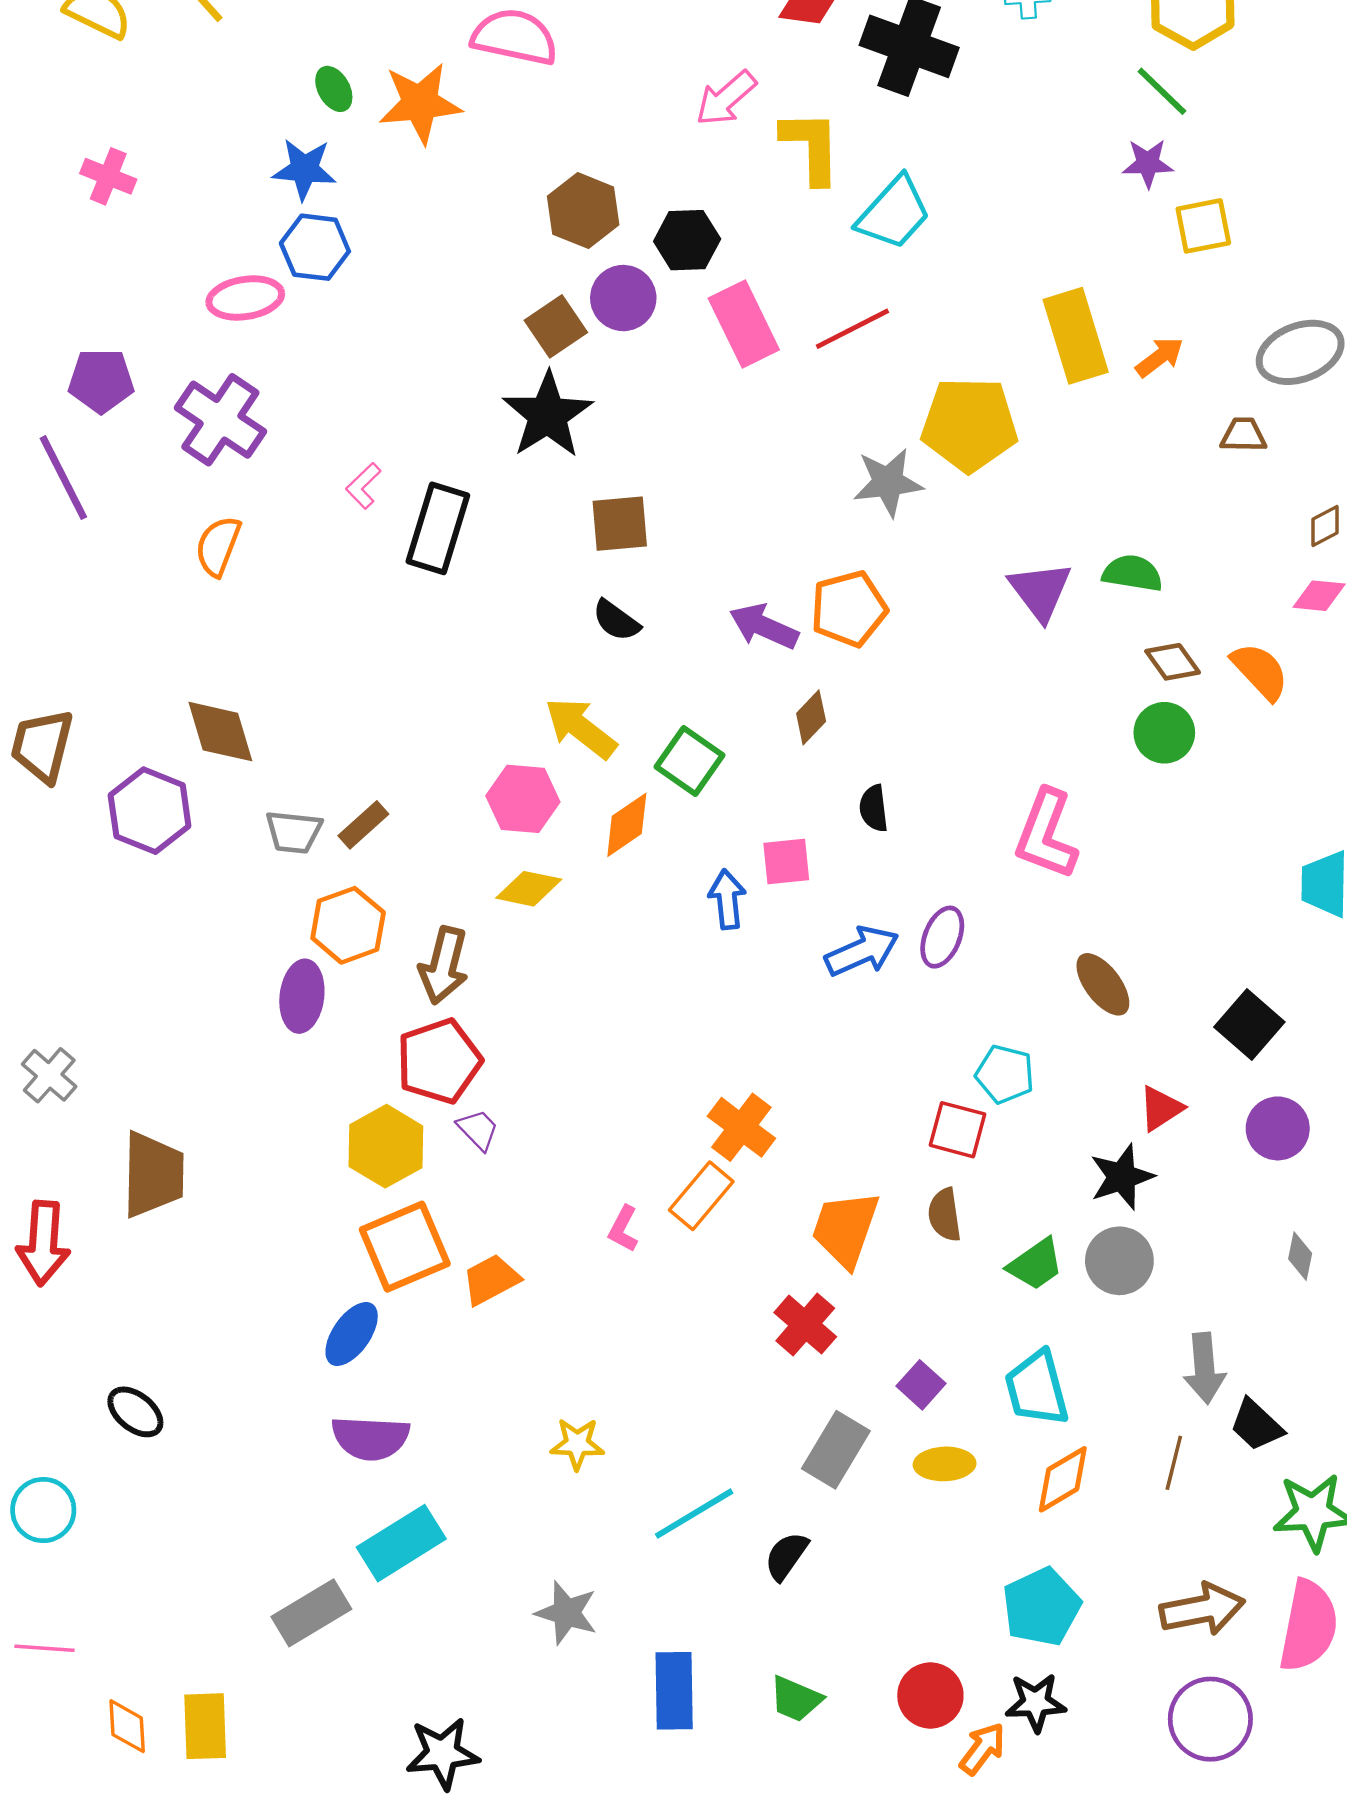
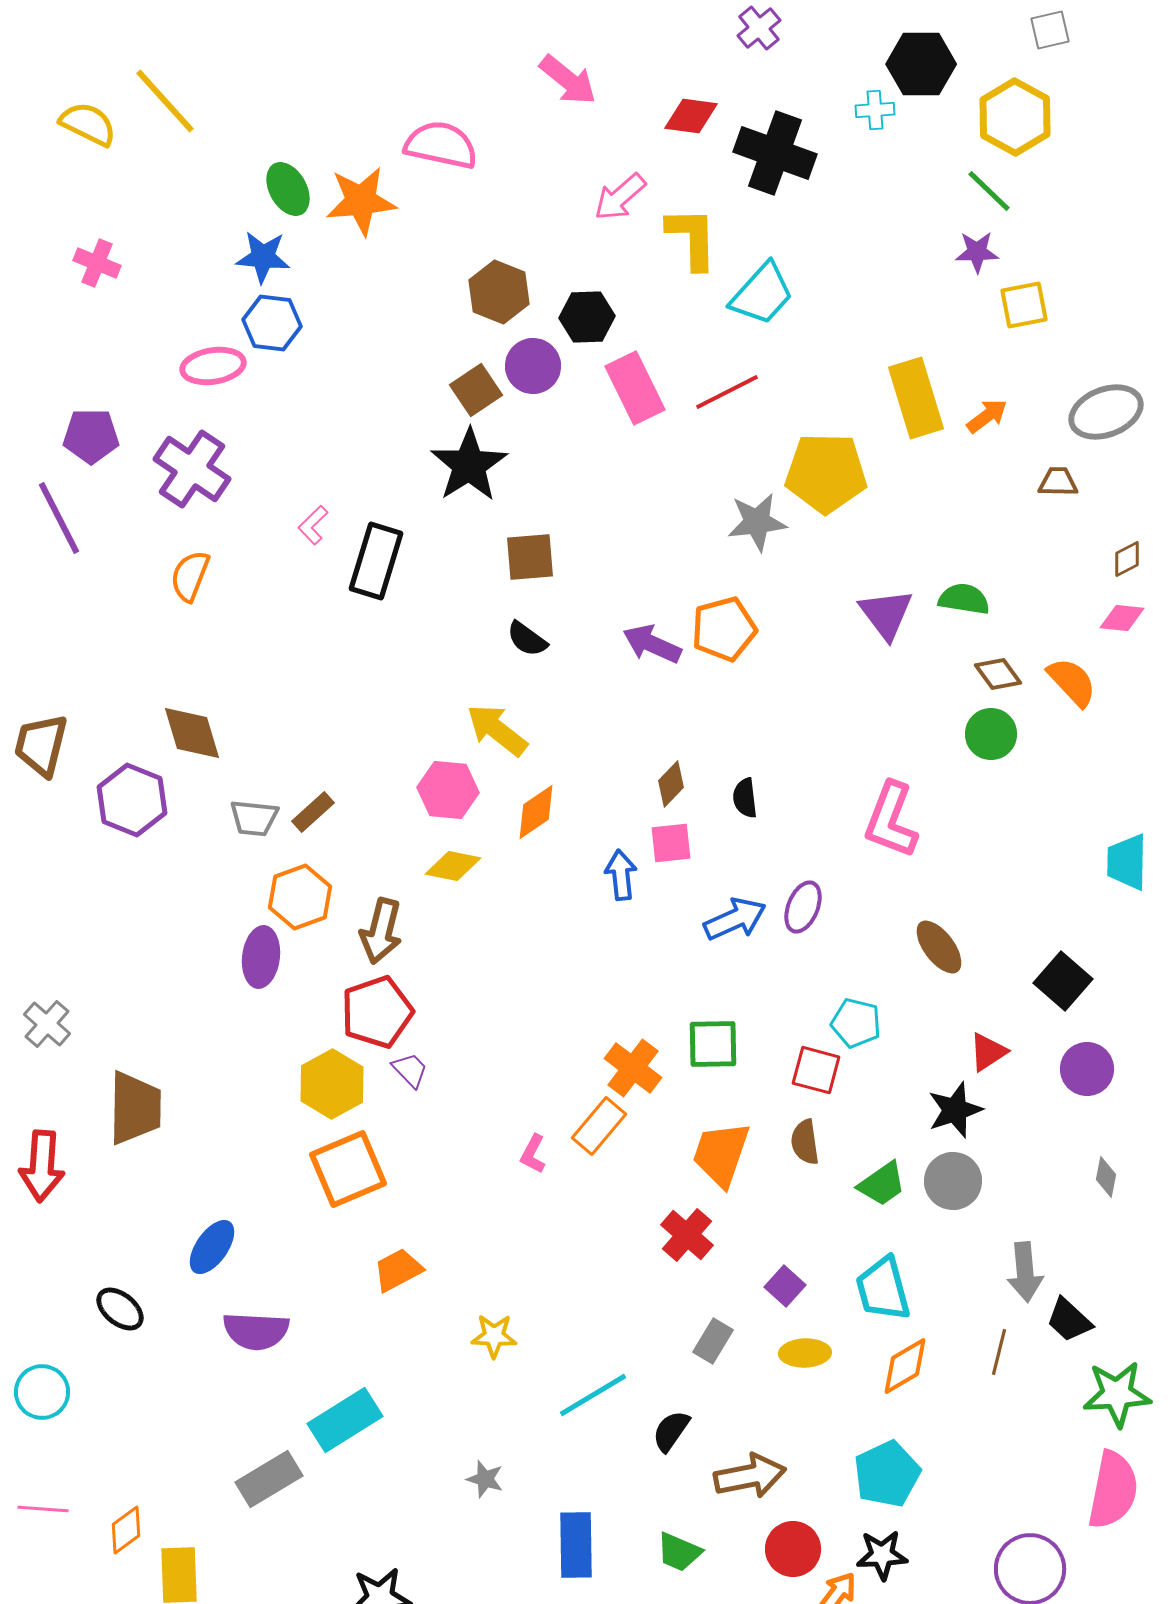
green ellipse: (334, 89) -> (288, 189), size x1.4
brown diamond: (811, 717) -> (671, 784), moved
green square: (689, 761) -> (713, 1044), moved, turned -36
orange trapezoid: (491, 1280) -> (398, 1270), moved
blue ellipse: (352, 1334) -> (212, 1247), moved
purple semicircle: (370, 1438) -> (256, 1331), moved
gray rectangle: (836, 1450) -> (713, 1341), size x0.7
brown arrow: (1202, 1609) -> (750, 1476), moved
gray star: (567, 1613) -> (485, 1479), size x0.7
orange diamond: (127, 1726) -> (126, 1530), moved, turned 57

